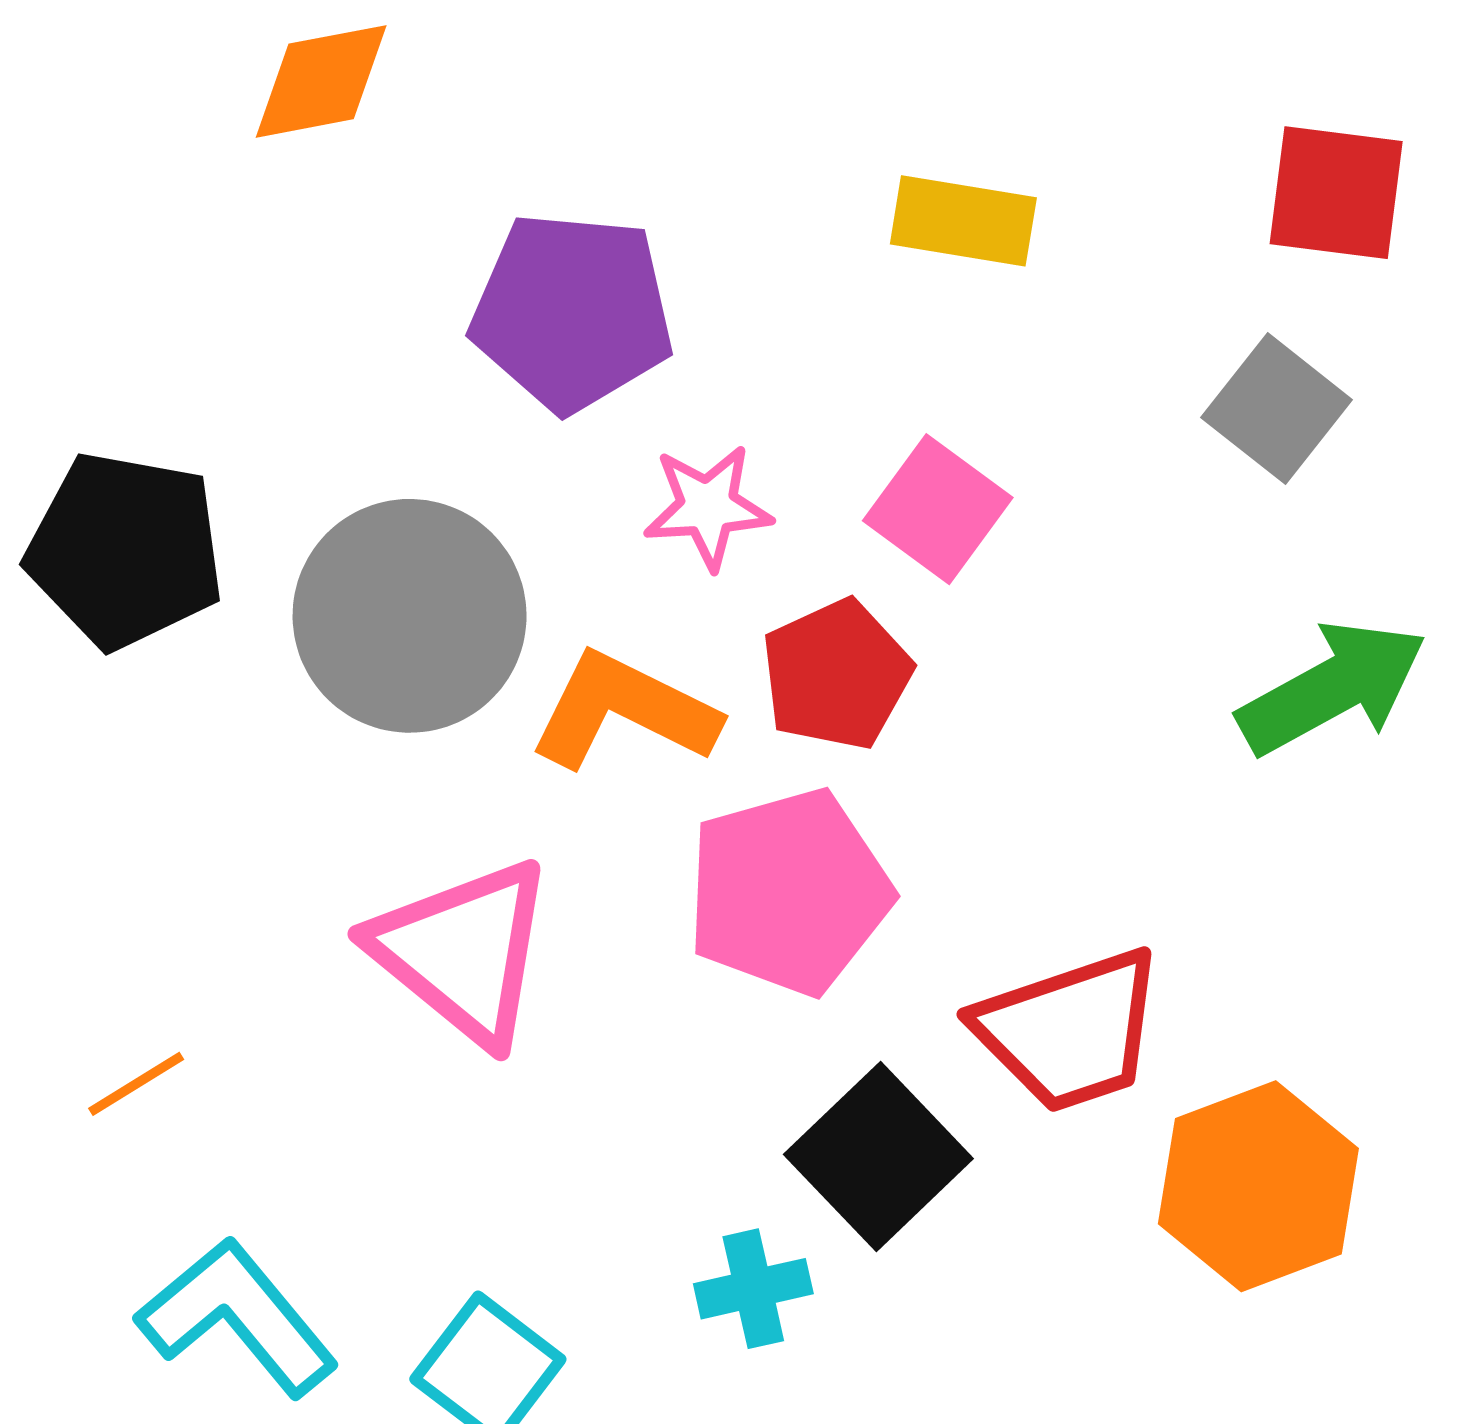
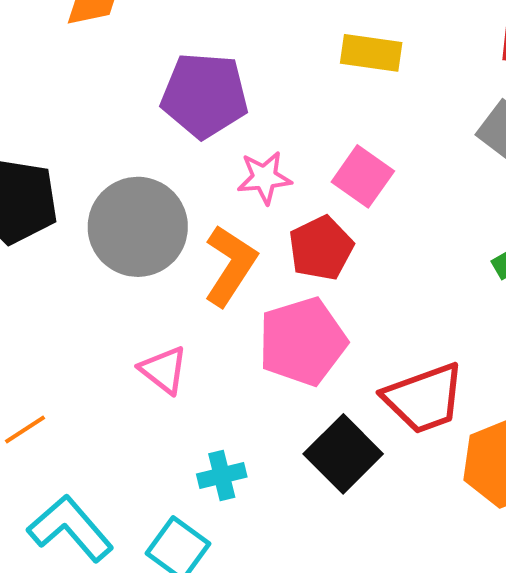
orange L-shape: (624, 711) -> (230, 266), turned 98
pink triangle: (463, 951) -> (164, 370), size x0.6
cyan cross: (753, 1289) -> (222, 476), moved

